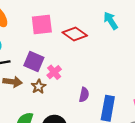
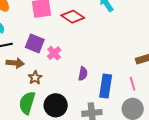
brown star: (39, 87) -> (35, 78), moved

